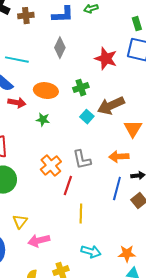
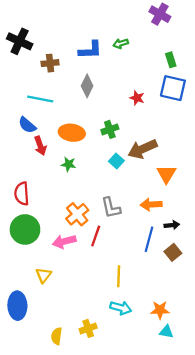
brown cross: (26, 16) -> (50, 63), moved
red star: (106, 59) -> (137, 98), size x0.6
red arrow: (17, 103) -> (40, 146), turned 60
yellow line: (81, 214) -> (119, 276), moved
pink arrow: (39, 241) -> (64, 241), moved

